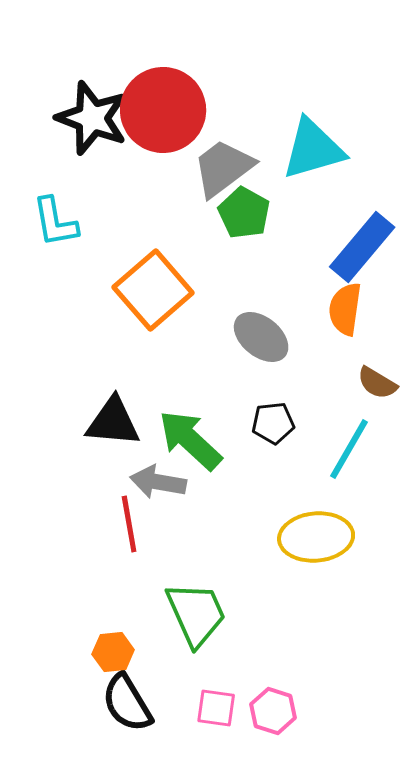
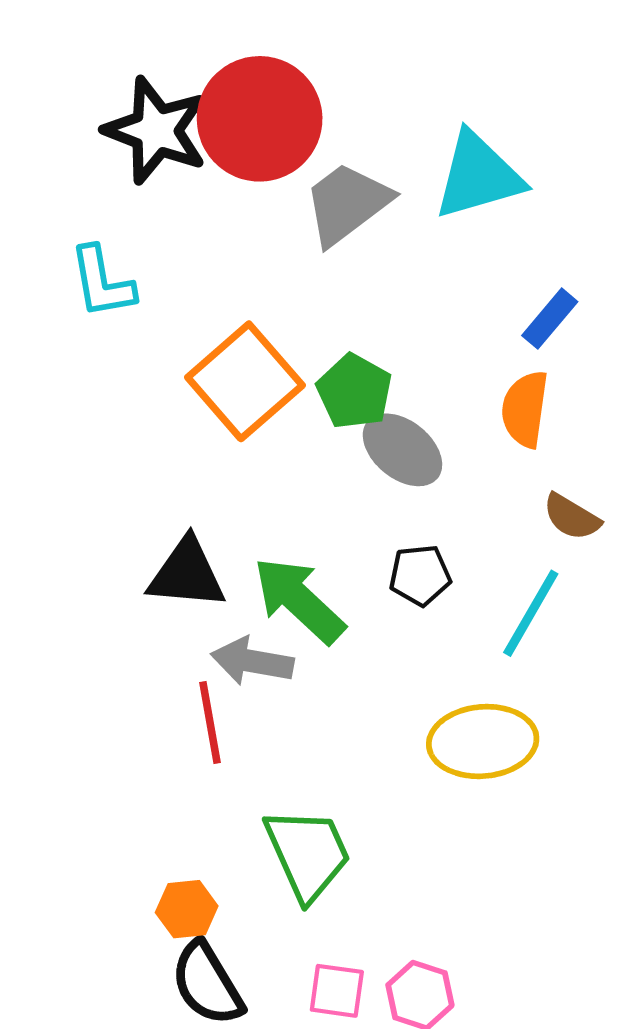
green pentagon: (244, 213) -> (354, 392), moved
blue rectangle: (362, 247) -> (550, 319), size x0.6

